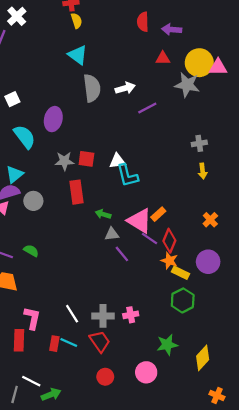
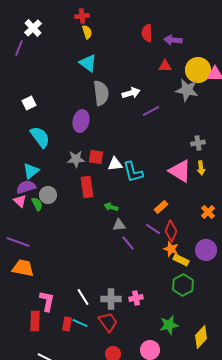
purple ellipse: (53, 119) -> (81, 121), moved
white triangle: (117, 161) -> (115, 164), moved
pink triangle: (140, 221) -> (180, 171), moved
green semicircle: (31, 251) -> (37, 204), moved, turned 32

